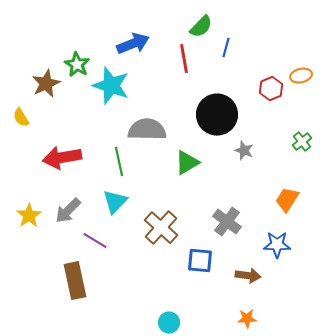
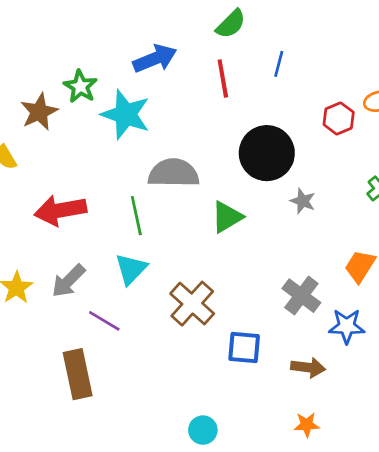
green semicircle: (201, 27) -> (231, 24), moved
gray cross: (227, 222) -> (301, 296), moved

